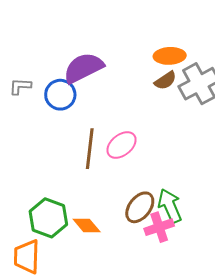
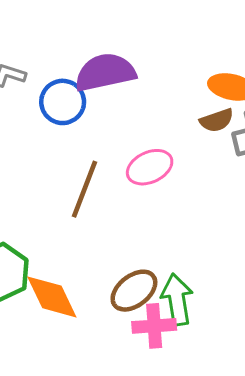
pink ellipse: (122, 145) -> (150, 167), moved
orange diamond: (87, 226) -> (52, 297), size x1.4

